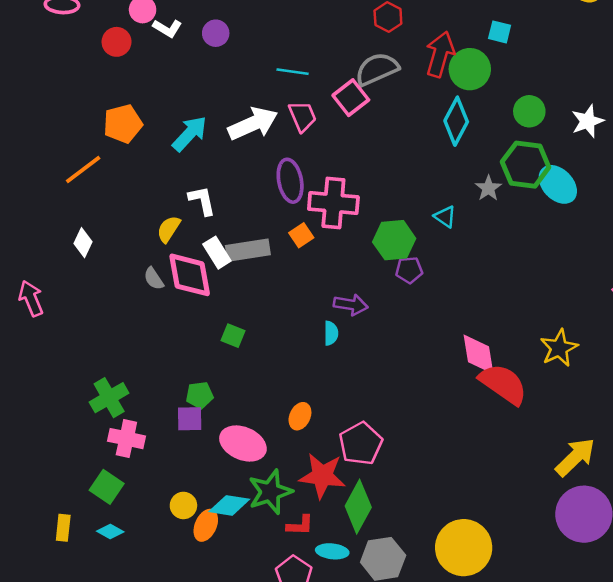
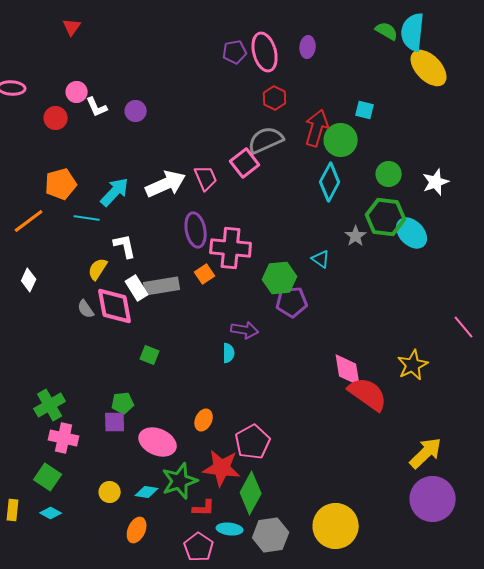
white L-shape: (167, 28) -> (97, 107), turned 35
cyan line: (293, 72) -> (87, 218), moved
purple pentagon: (409, 270) -> (292, 302), size x1.4
cyan diamond: (229, 505) -> (147, 492), size x0.7
orange ellipse: (206, 525) -> (137, 530), moved

